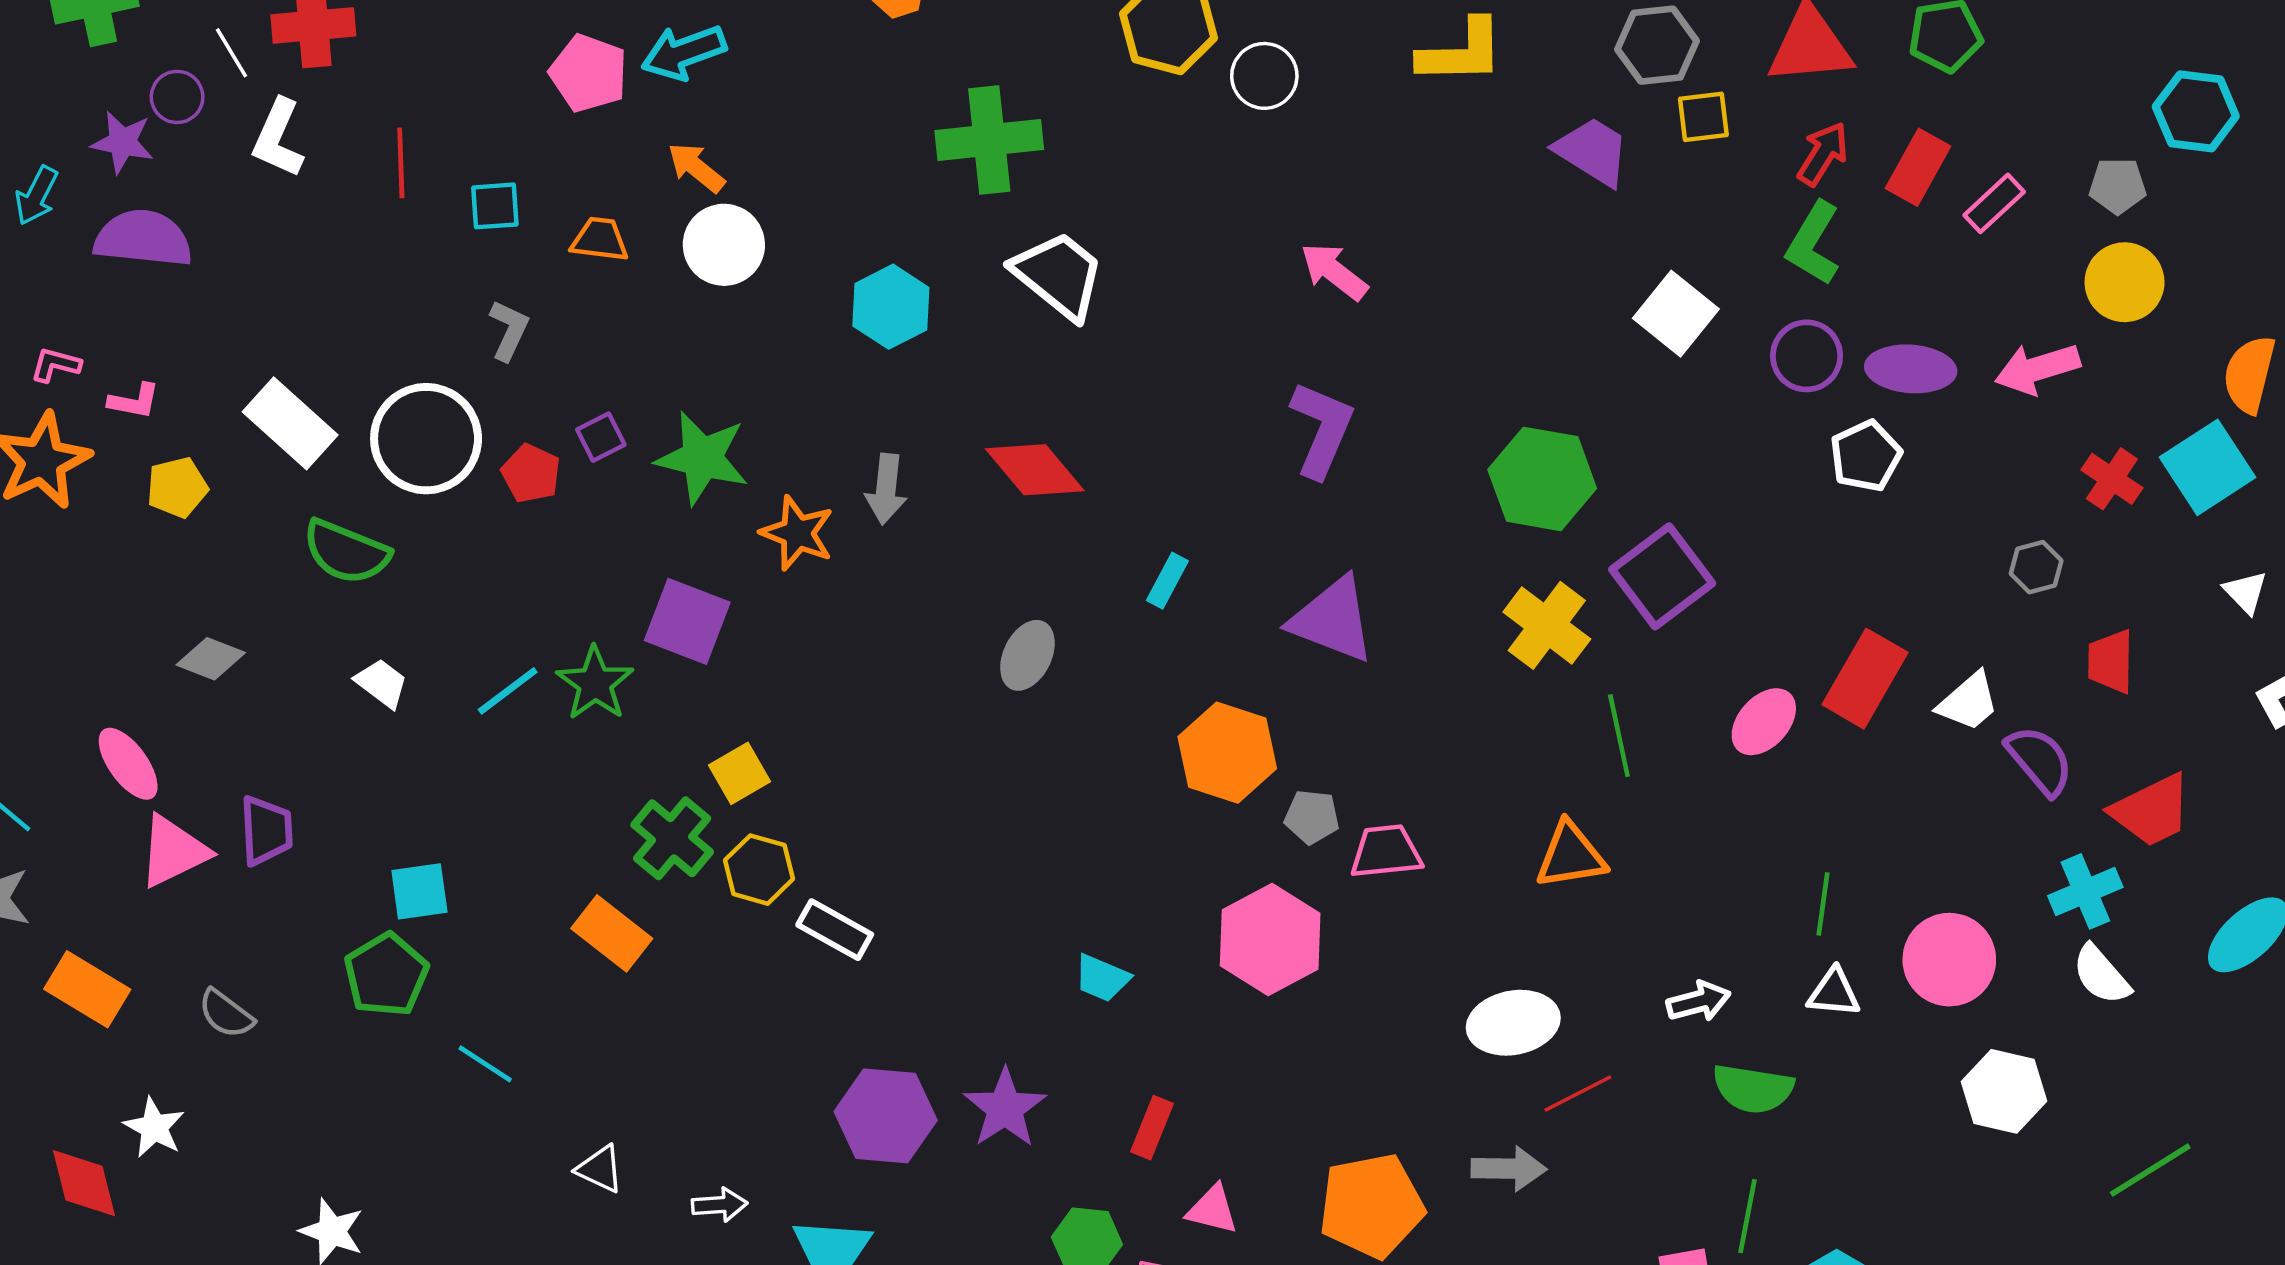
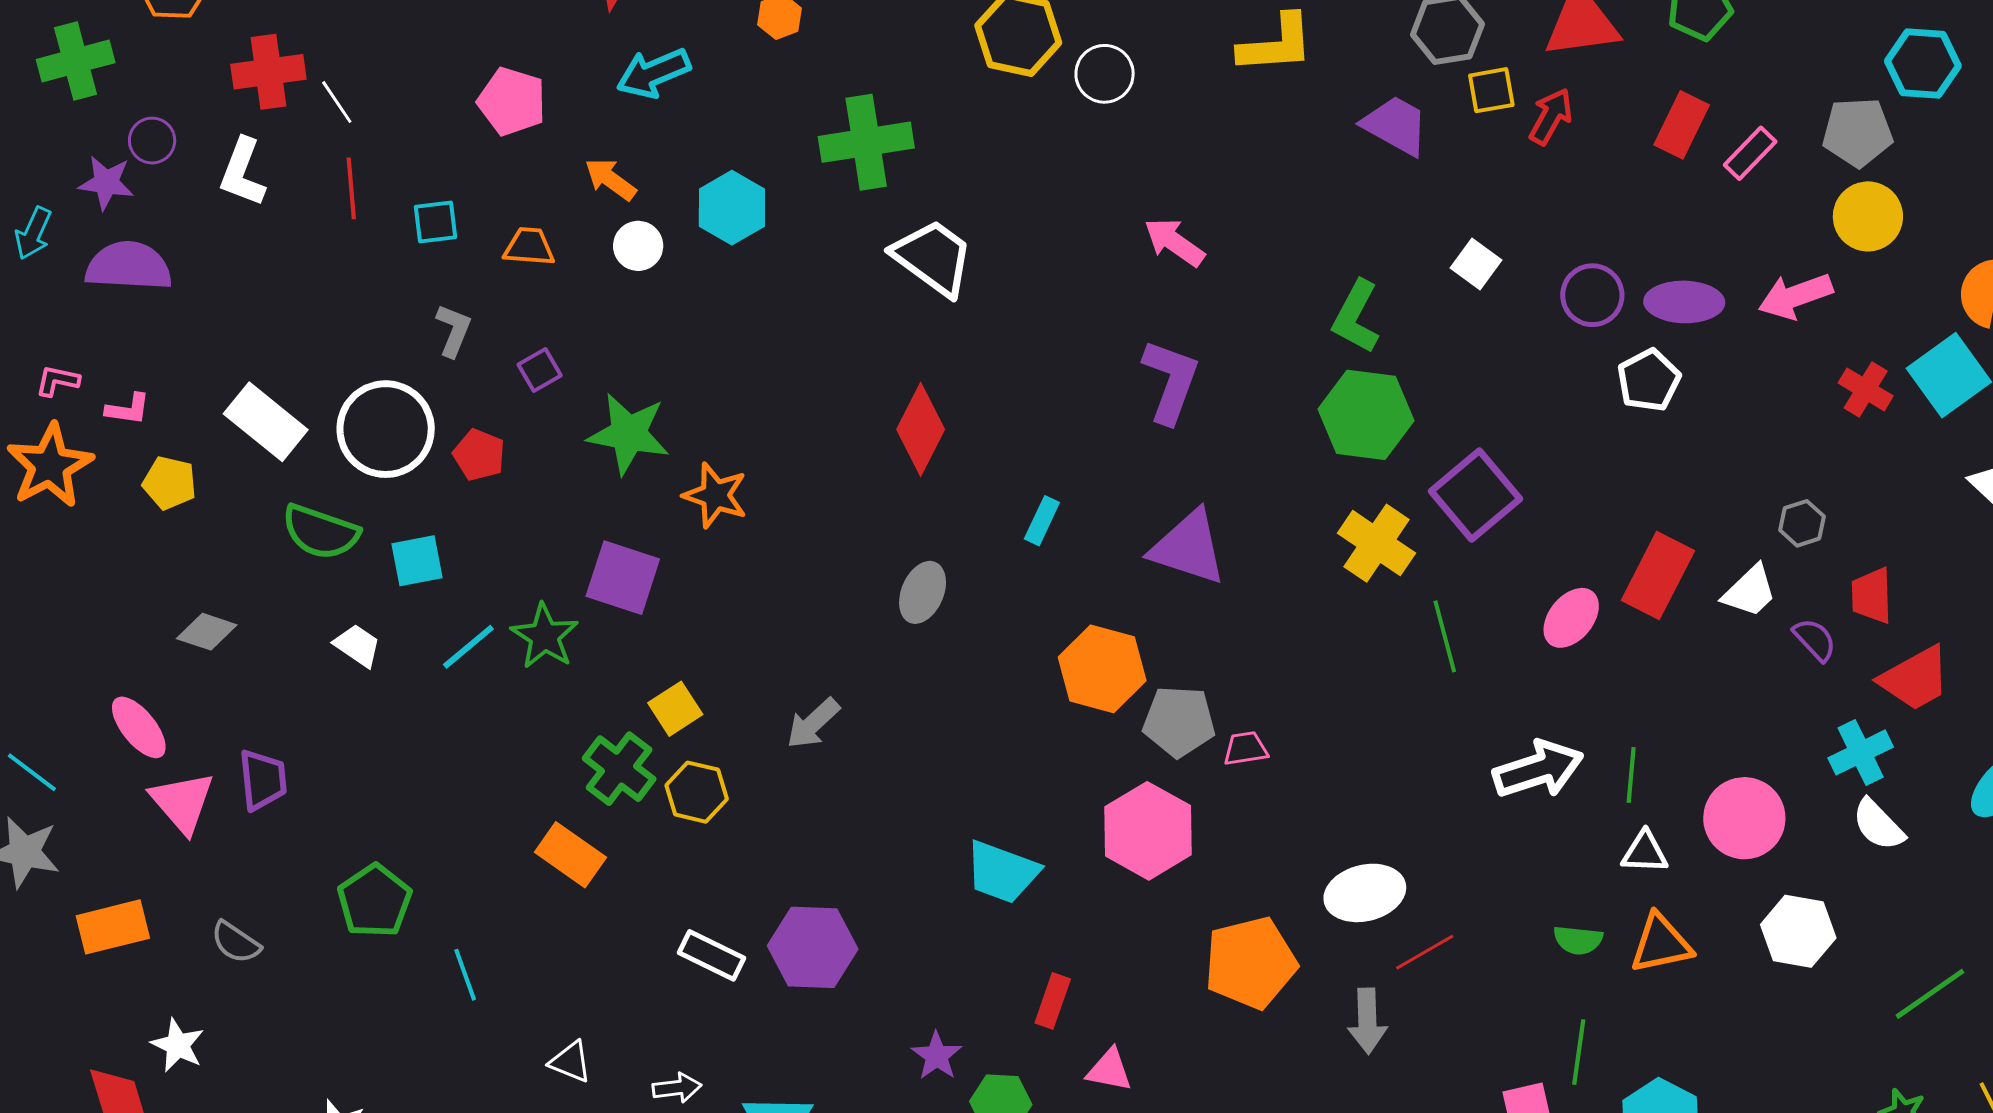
cyan arrow: (684, 52) -> (653, 73), moved
white line: (232, 53) -> (337, 102), moved
red arrow: (1823, 154) -> (1551, 116), moved
gray pentagon: (2118, 186) -> (1858, 132), size x1.4
green L-shape: (1813, 243) -> (1356, 317), moved
white circle: (724, 245) -> (638, 246), size x0.7
cyan hexagon: (891, 307) -> (732, 208), moved
white square: (1676, 314) -> (1476, 264), size x0.7
purple square: (601, 437) -> (540, 370), moved
red diamond: (1035, 470) -> (921, 429), turned 70
yellow pentagon: (177, 487) -> (169, 483), turned 30
gray arrow: (886, 489) -> (813, 723), moved, turned 44
gray hexagon: (2036, 567) -> (1802, 523), moved
red trapezoid: (2111, 661) -> (1872, 596), moved
purple semicircle: (2040, 760) -> (1815, 640), size x0.7
gray pentagon: (1312, 817) -> (1179, 721), size x1.5
pink triangle: (173, 851) -> (182, 802), turned -42
pink trapezoid: (1386, 852) -> (1246, 749), size x0.7
orange triangle: (1571, 855) -> (1661, 944), moved
cyan square: (419, 891) -> (417, 561), moved
white rectangle: (835, 930) -> (712, 955), moved
cyan trapezoid: (1102, 978) -> (1002, 872), size x1.5
orange rectangle: (87, 989) -> (113, 927), turned -42
white arrow: (1699, 1001) -> (1538, 769), moved, size x1.6
cyan line: (485, 1064) -> (465, 975), turned 40
green semicircle: (1753, 1089) -> (1578, 940), size x0.7
purple star: (1005, 1108) -> (937, 1056), moved, size x0.7
purple hexagon: (886, 1116) -> (813, 947), moved
gray arrow: (1509, 1169) -> (1367, 1021), turned 90
orange pentagon: (1371, 1206) -> (1250, 963), moved

